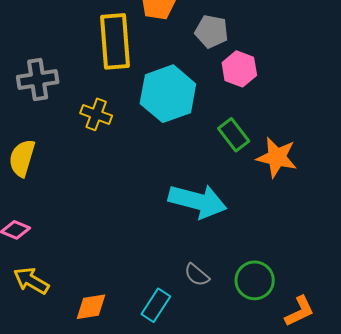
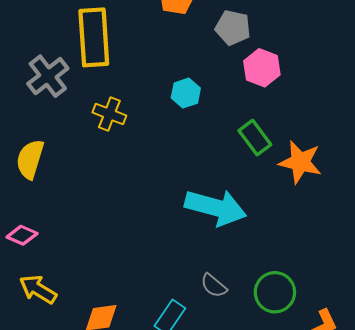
yellow rectangle: (115, 41) -> (94, 37), moved
gray cross: (38, 80) -> (48, 76), turned -30
cyan hexagon: (168, 94) -> (186, 93), size x0.5

